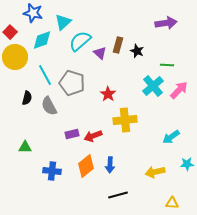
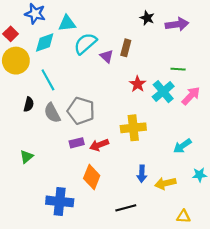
cyan triangle: (63, 22) -> (67, 23), turned 36
black star: (137, 51) -> (147, 18), moved
gray pentagon: (72, 83) -> (81, 111), moved
red star: (108, 94) -> (138, 84), moved
green triangle: (25, 147) -> (27, 157), turned -40
blue arrow: (110, 165) -> (142, 174), moved
orange diamond: (86, 166) -> (92, 177), turned -30
blue cross: (52, 171) -> (60, 201), moved, size x1.4

